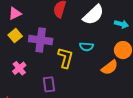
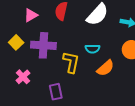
pink triangle: (15, 13) -> (31, 15), moved
orange semicircle: (110, 67) -> (105, 68), moved

